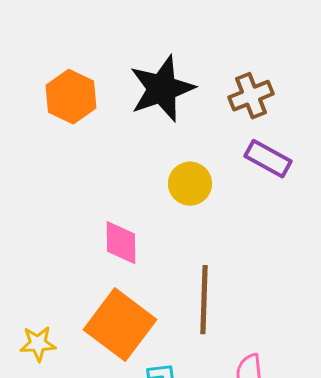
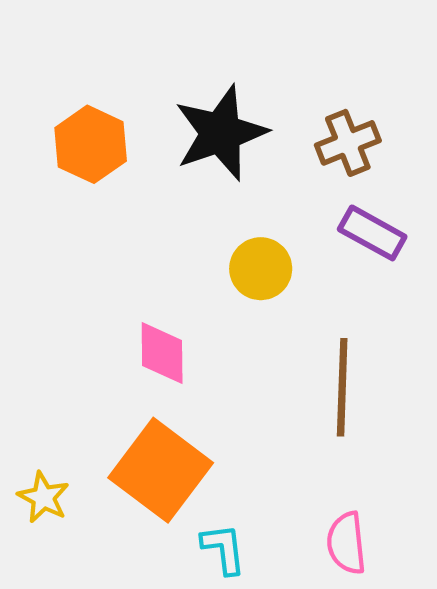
brown line: (204, 300) -> (342, 387), moved
yellow star: (38, 344) -> (43, 497), turned 30

